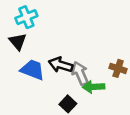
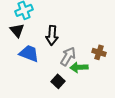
black arrow: (61, 65) -> (52, 35), moved, turned -102
gray arrow: (80, 73) -> (68, 56), turned 54

